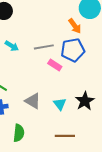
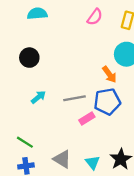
cyan arrow: (12, 46) -> (38, 97), turned -72
pink rectangle: (55, 65) -> (87, 119), turned -64

